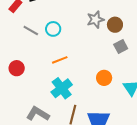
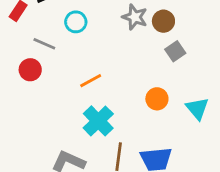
gray star: (95, 20) -> (135, 17), turned -30
cyan circle: (53, 29) -> (76, 22), moved
red circle: (17, 68) -> (30, 70), moved

